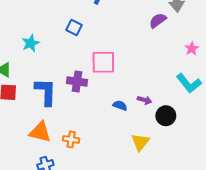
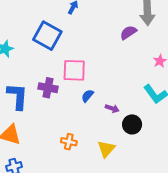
blue square: (74, 28) -> (47, 36), size x1.8
blue semicircle: (120, 106) -> (87, 96), moved, turned -72
orange cross: (71, 139) -> (69, 142), moved

